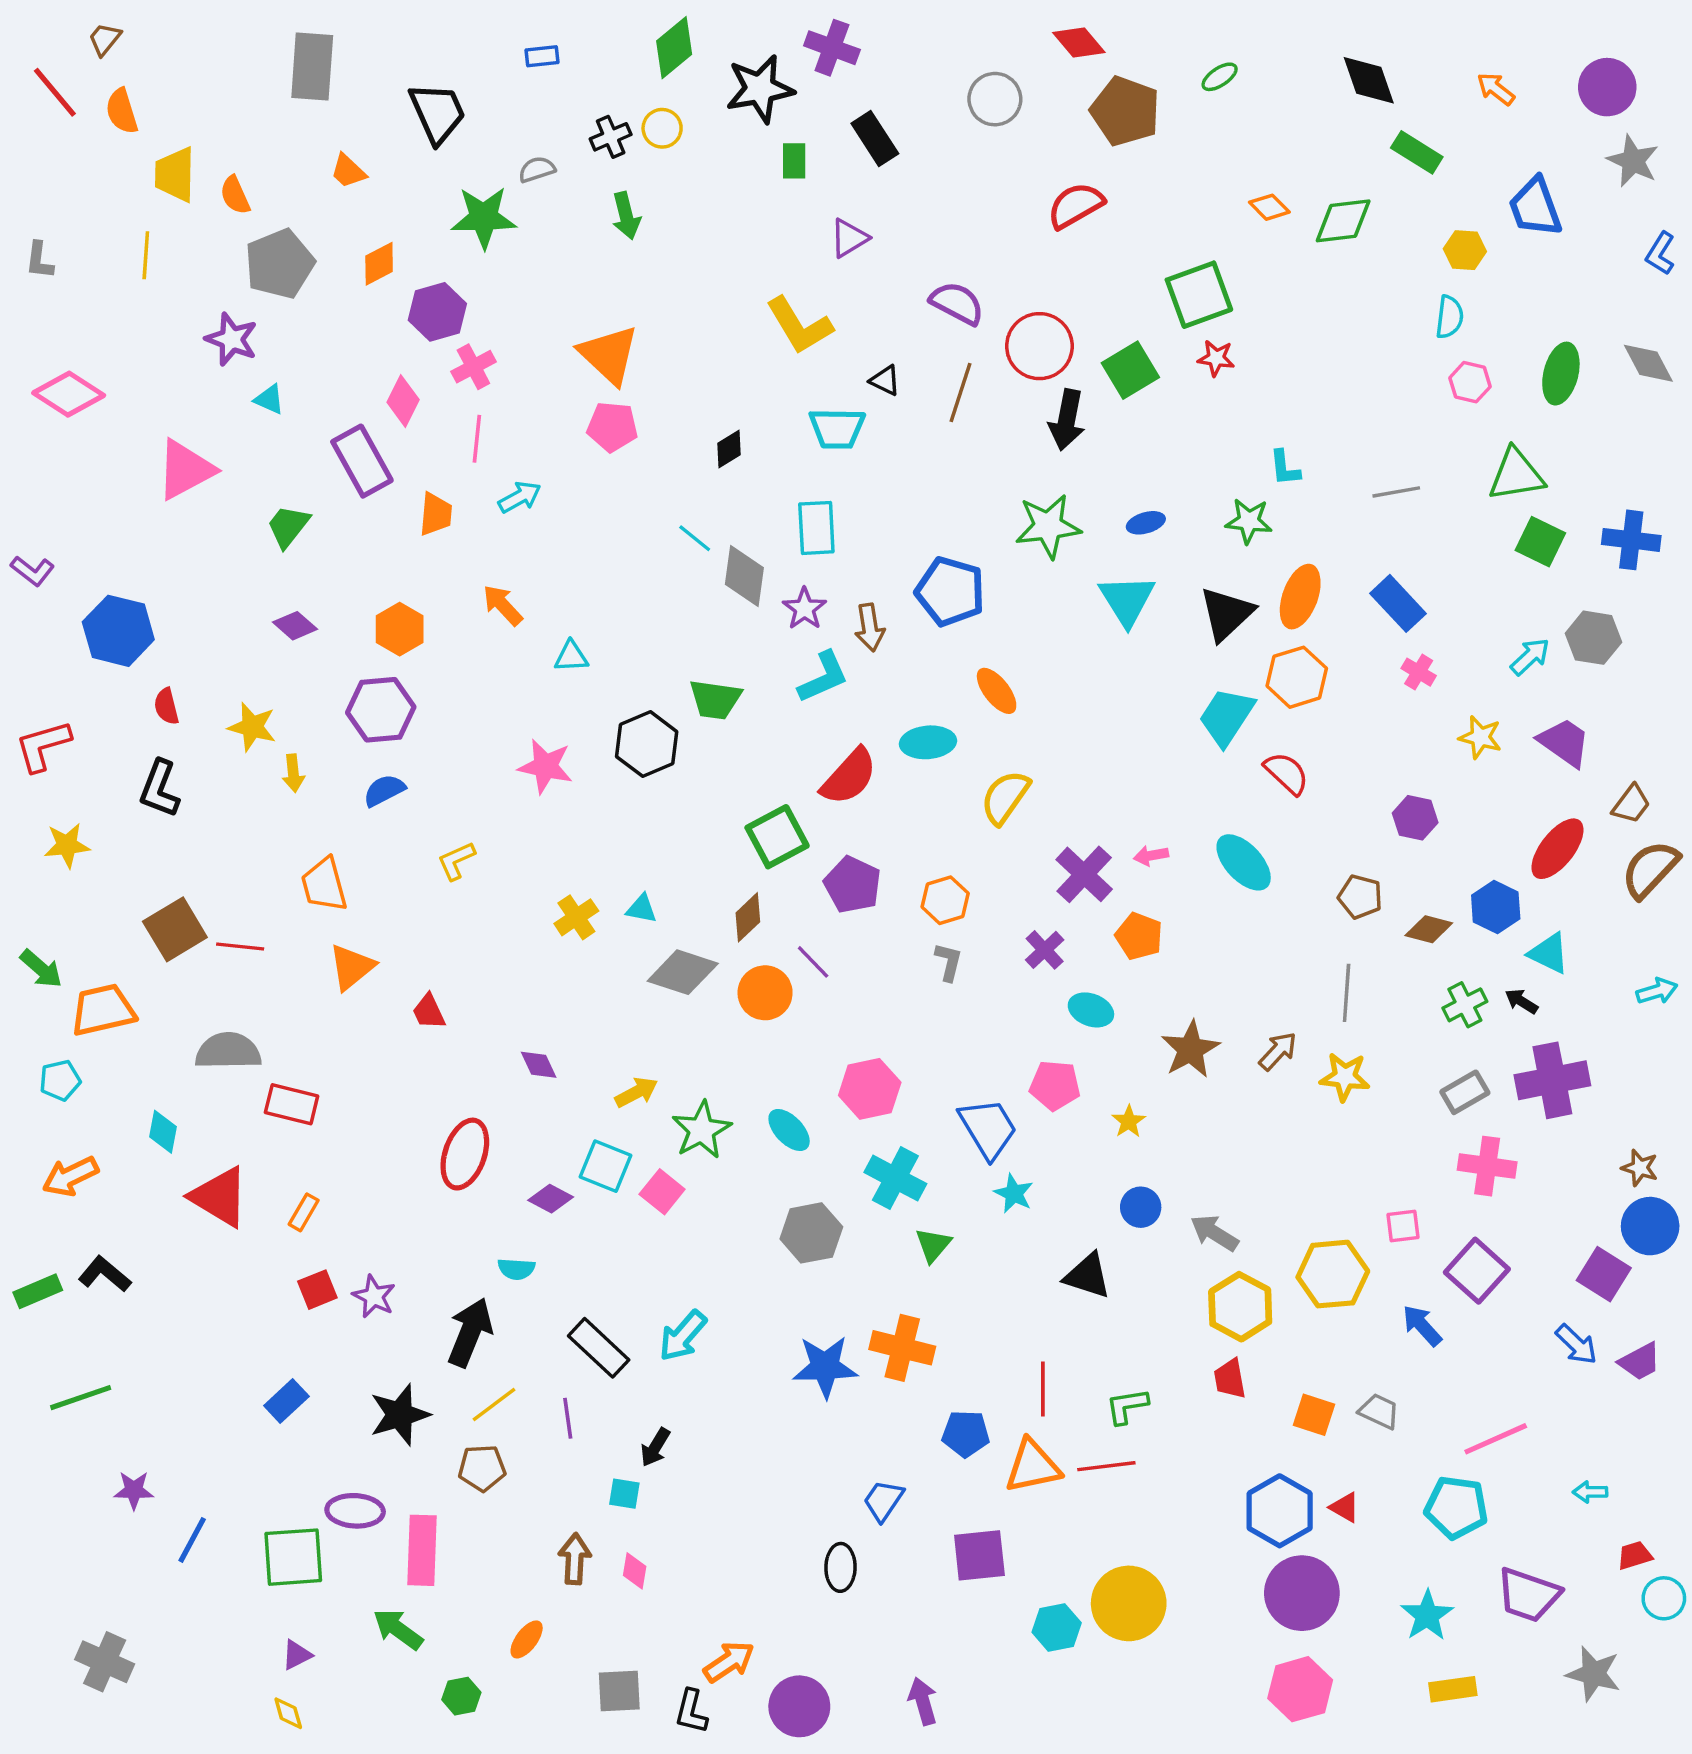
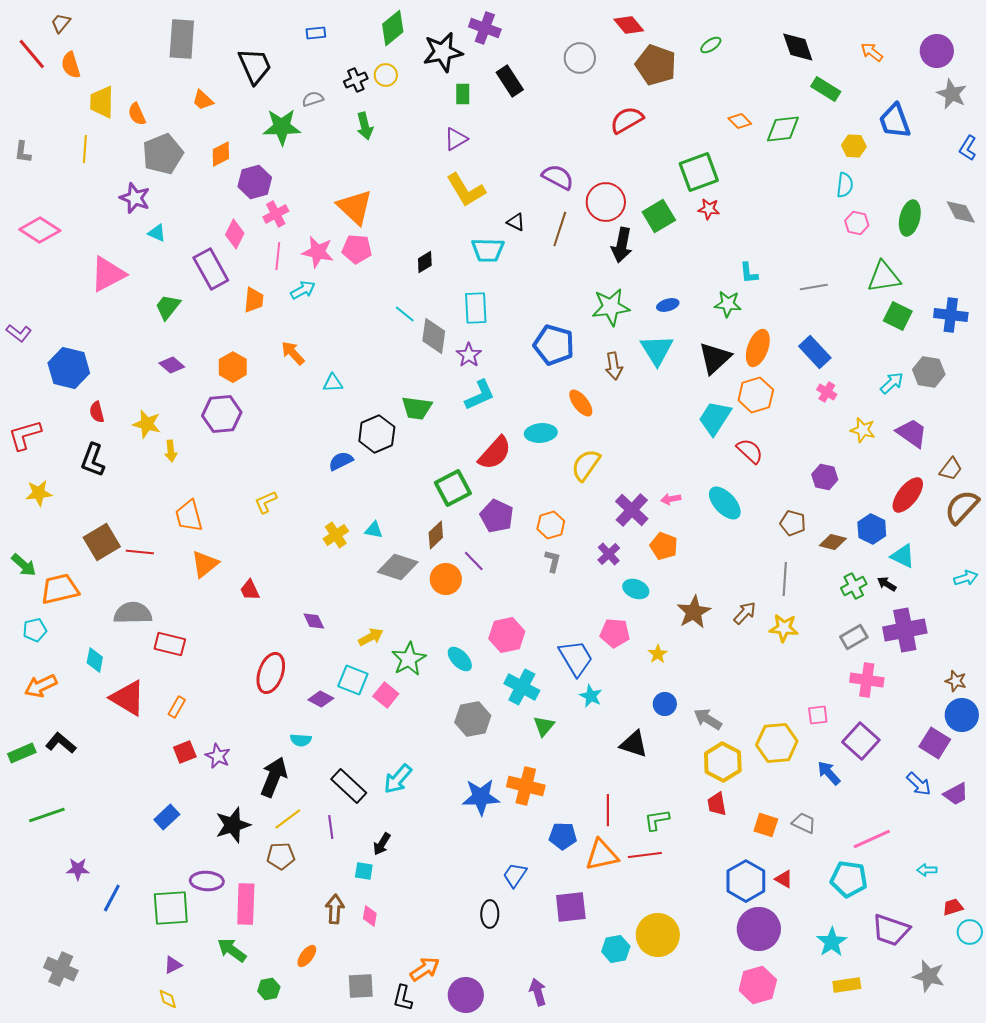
purple triangle: (849, 238) -> (456, 139), moved
brown arrow: (870, 627) -> (614, 366), moved
pink star: (545, 766) -> (318, 252), moved
blue semicircle: (384, 790) -> (341, 461), moved

